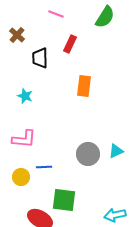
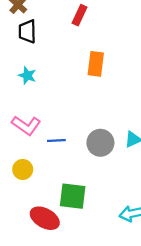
black trapezoid: (40, 58) -> (27, 31), moved
pink L-shape: (24, 139) -> (26, 125), turned 30
blue line: (44, 167) -> (56, 140), moved

